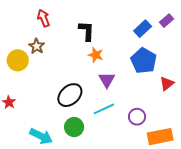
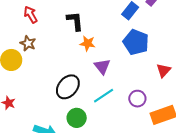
red triangle: (167, 84) -> (163, 70), moved

